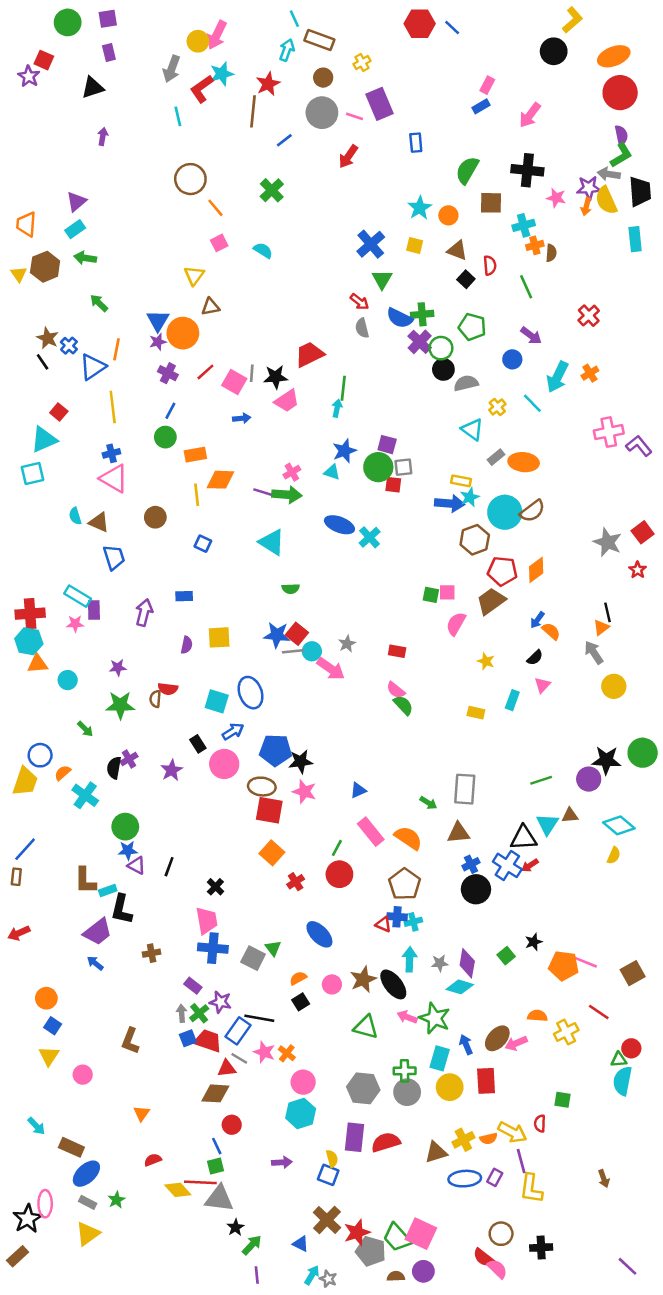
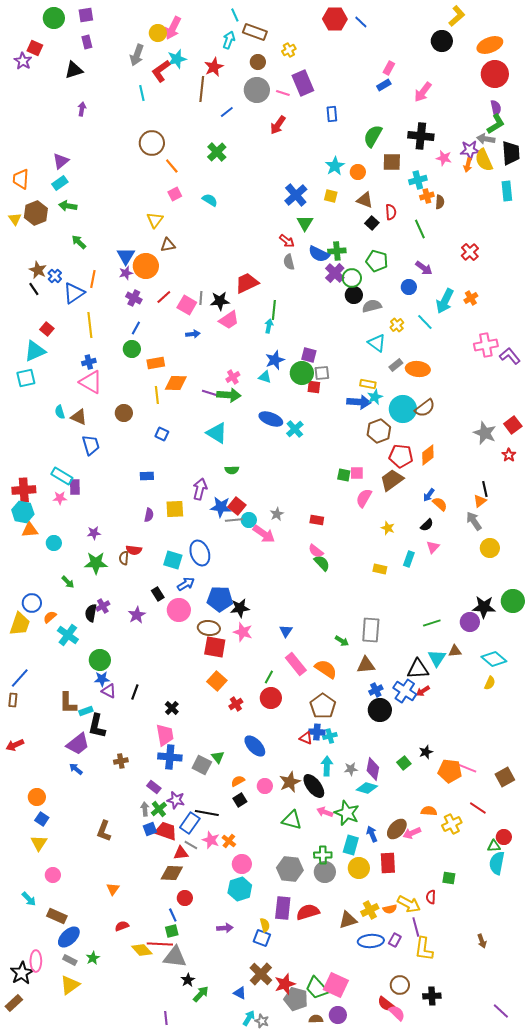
purple arrow: (144, 612) -> (200, 489), moved
blue triangle: (358, 790) -> (286, 631), turned -32
pink circle: (83, 1075) -> (53, 875), moved
purple line: (257, 1275) -> (166, 1018), moved

